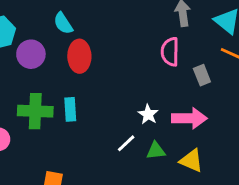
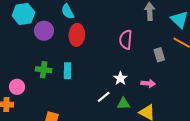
pink semicircle: (170, 52) -> (126, 40), moved
green cross: (35, 111) -> (44, 70), size x0.7
pink arrow: (189, 118) -> (148, 83), size x0.6

